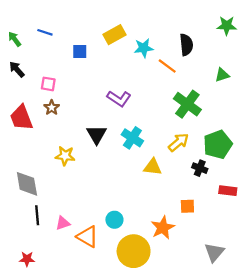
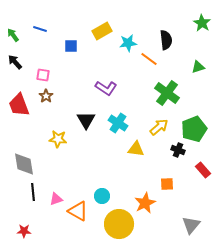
green star: (227, 26) -> (202, 23), turned 30
red rectangle: (228, 191) -> (203, 170), turned 42

